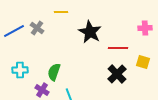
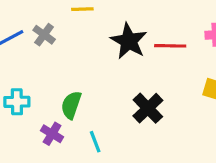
red line: (118, 48) -> (170, 46), moved
black cross: (117, 74) -> (148, 108), moved

